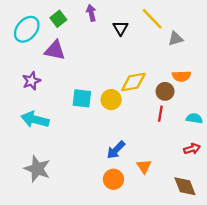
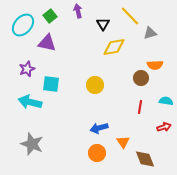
yellow diamond: (133, 82) -> (114, 47), moved
cyan square: (82, 98) -> (51, 84), moved
red line: (160, 114) -> (140, 107), moved
blue arrow: (116, 150) -> (99, 128), turned 30
brown diamond: (185, 186) -> (145, 159), moved

